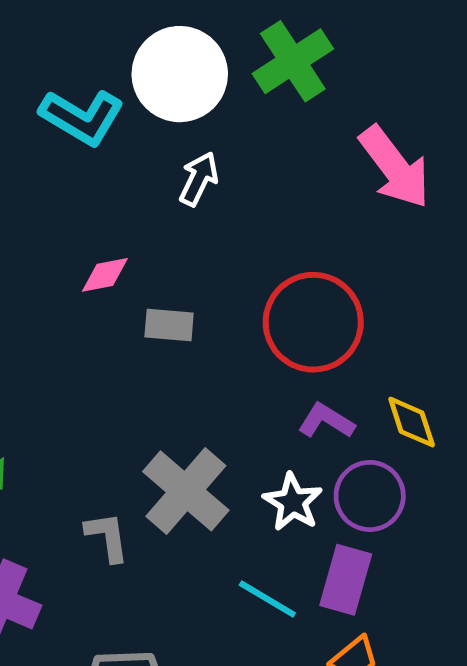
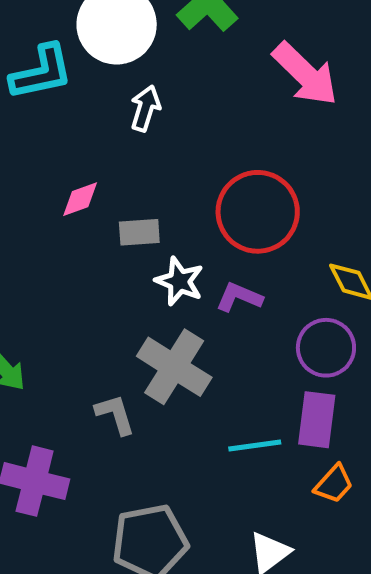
cyan L-shape: (82, 117) -> (41, 72), turned -34
purple L-shape: (326, 421) -> (239, 297), moved
white star: (293, 502) -> (179, 281), moved
cyan line: (267, 599) -> (255, 445), turned -30

